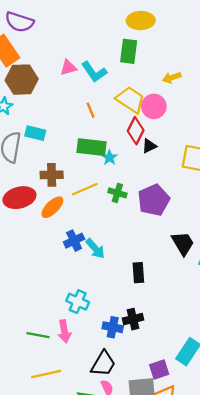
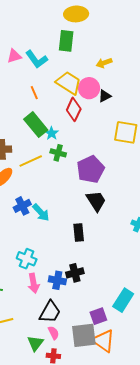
black triangle: (149, 146) -> (105, 96), moved
green rectangle: (92, 147) -> (36, 125), turned 45
green cross: (117, 193) -> (58, 153), moved
black trapezoid: (183, 243) -> (96, 201), moved
pink arrow: (64, 331) -> (34, 283), moved

